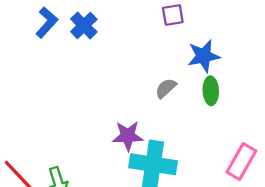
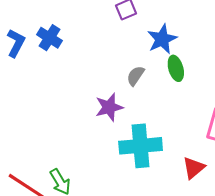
purple star: (128, 136) -> (109, 107), moved

